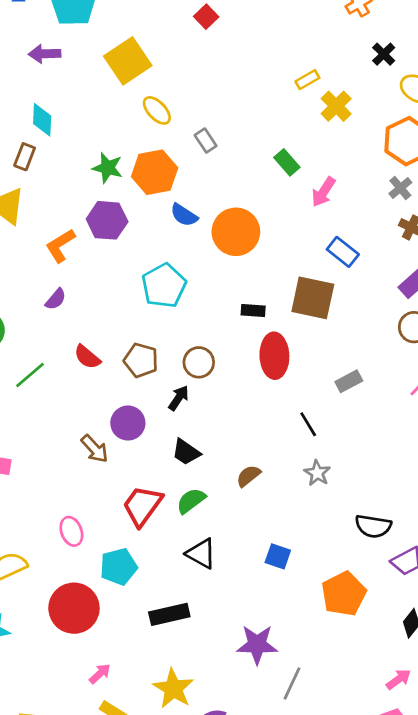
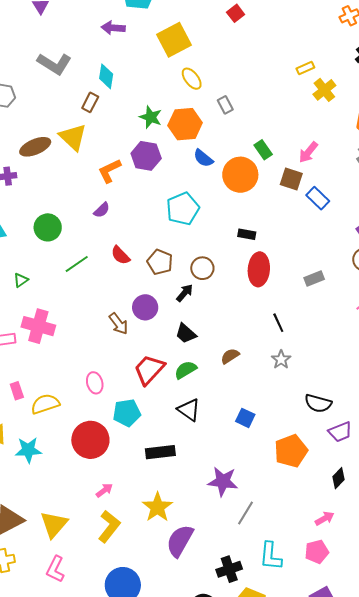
green rectangle: (287, 162) -> (263, 150), moved
brown square: (313, 298) -> (291, 179), moved, size x0.7
gray rectangle: (349, 381) -> (314, 278), moved

